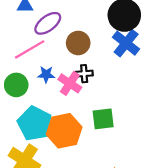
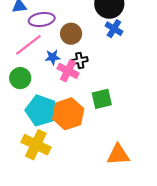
purple ellipse: (48, 23) -> (42, 19), turned 35
blue cross: (126, 43) -> (114, 29), size x0.7
blue star: (46, 74) -> (53, 57), moved

